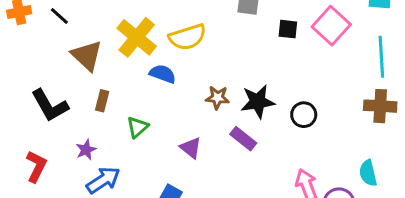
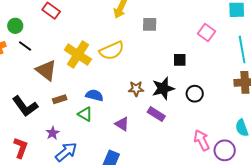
pink square: (331, 26) -> (207, 32), size x0.7
black square: (288, 29) -> (180, 60), moved
blue semicircle: (163, 74) -> (94, 95), moved
brown rectangle: (102, 101) -> (60, 99), turned 64
green triangle: (137, 127) -> (85, 114), turned -42

